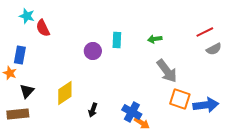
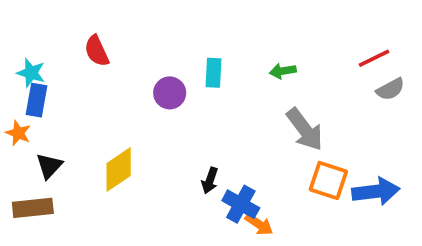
cyan star: (27, 16) -> (31, 73), moved
red semicircle: (43, 28) -> (97, 51), moved
black arrow: (93, 110) -> (210, 180), moved

